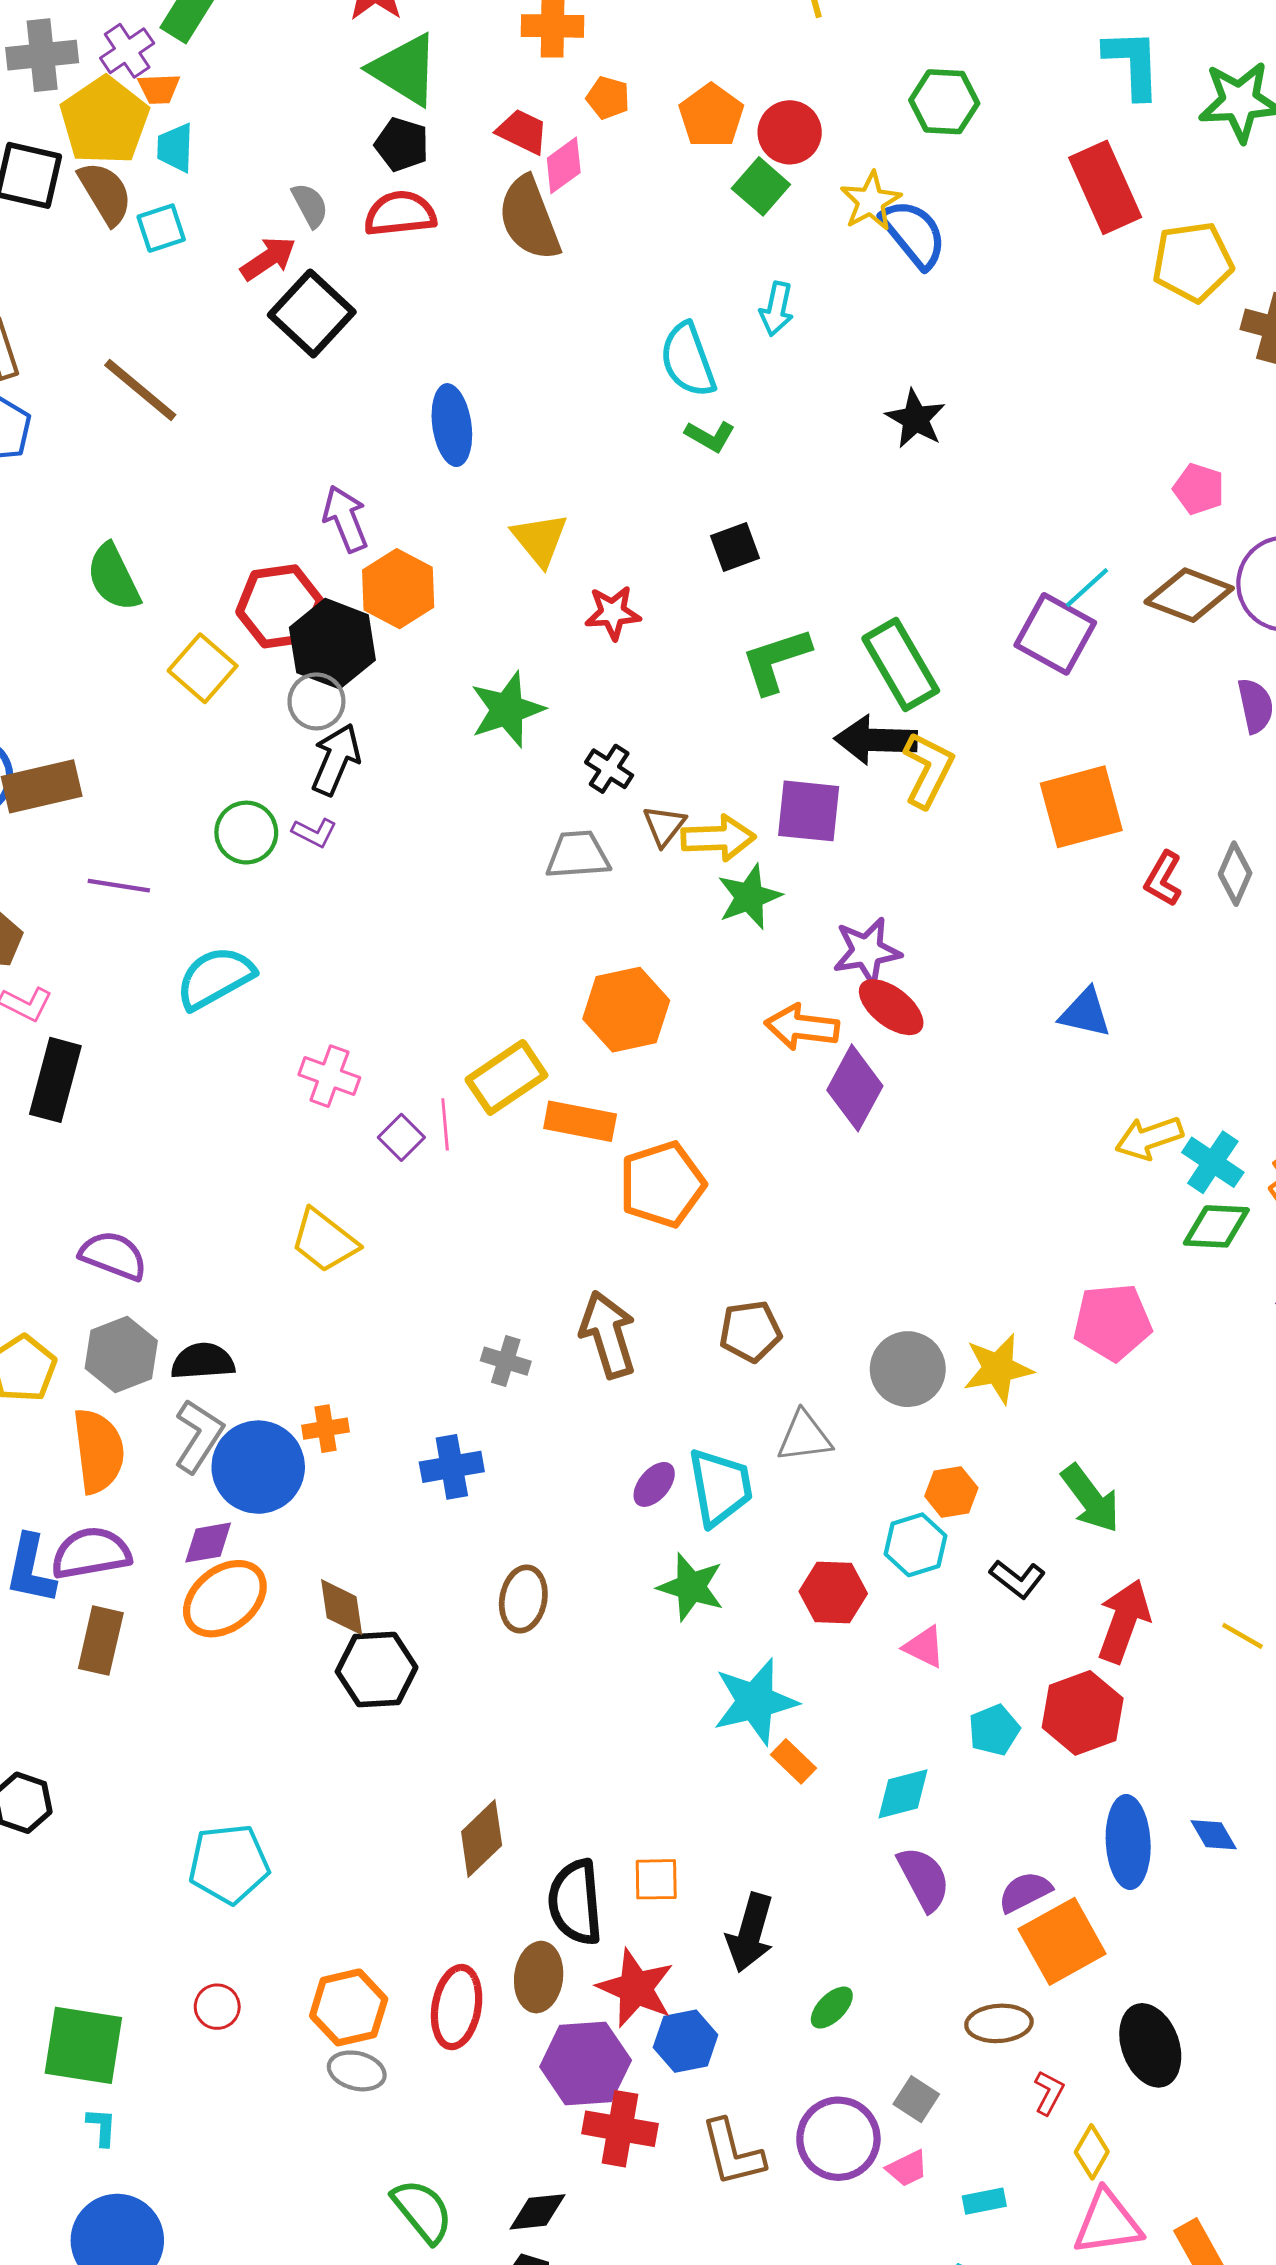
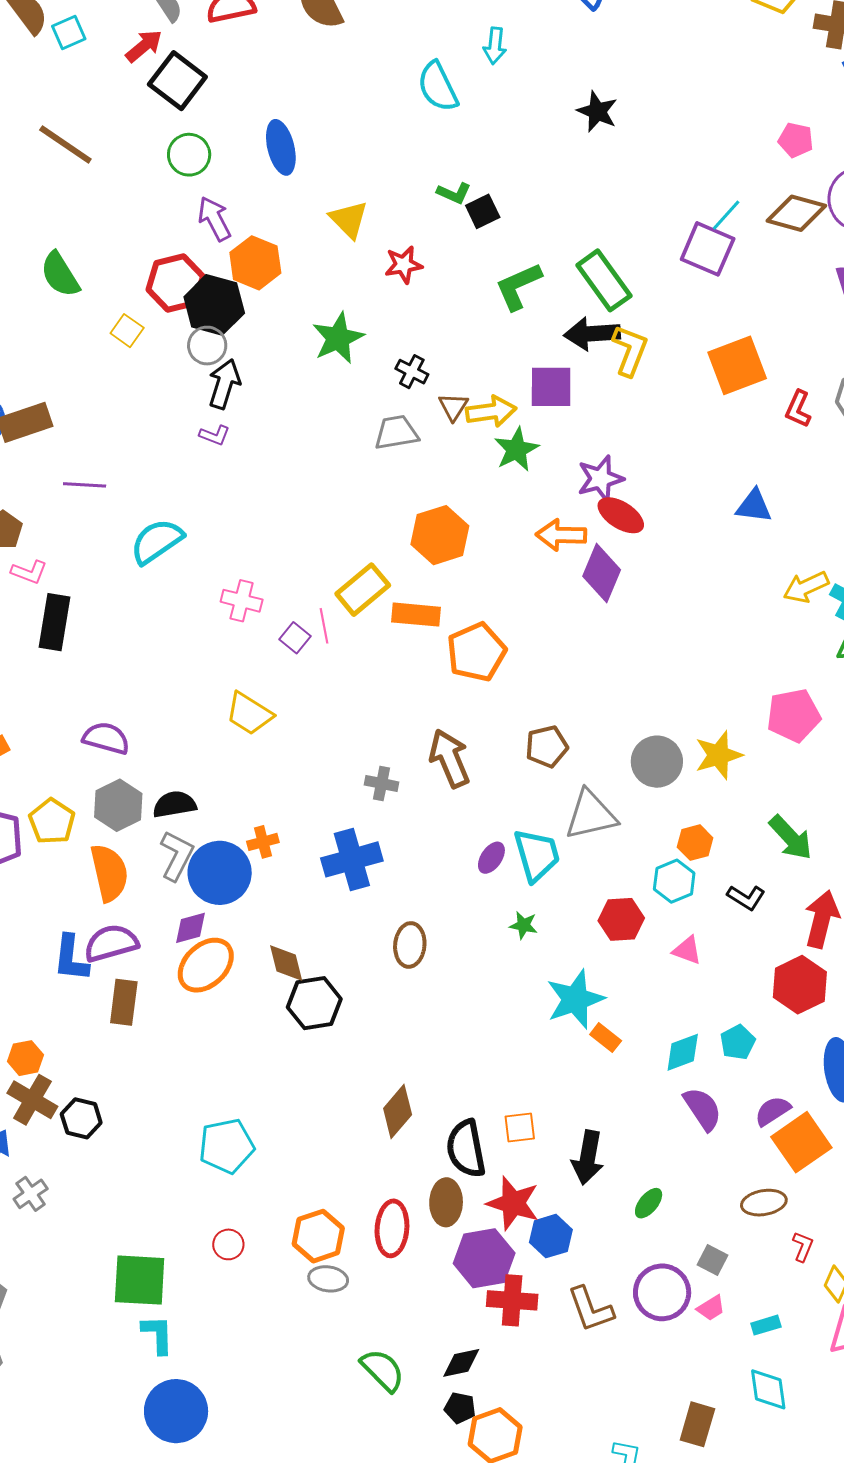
green L-shape: (710, 436) -> (454, 193), moved
yellow square: (203, 668) -> (127, 331), size x0.7
green circle: (246, 833) -> (189, 155), moved
gray triangle: (804, 1437) -> (591, 815), size x1.4
blue cross: (452, 1467) -> (352, 859), size x1.4
green star: (691, 1587) -> (524, 925), size x0.6
cyan pentagon: (994, 1730) -> (738, 1042), moved
cyan L-shape: (102, 2127) -> (158, 1335), size x1.5

